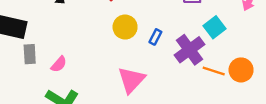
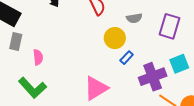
yellow circle: (125, 27) -> (115, 38), moved
pink semicircle: (59, 64) -> (38, 57), turned -63

